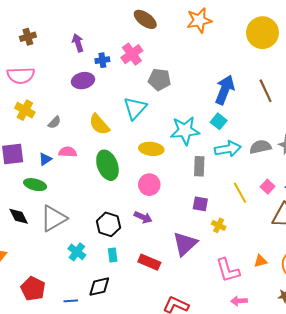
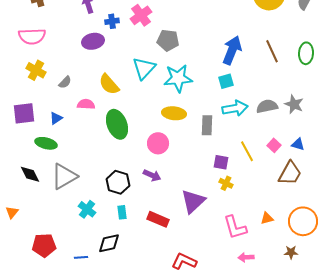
cyan square: (219, 121) -> (226, 81), turned 35
cyan star: (185, 131) -> (178, 78), moved
yellow ellipse: (151, 149) -> (174, 113), moved
pink semicircle: (68, 152) -> (86, 104), moved
purple square: (200, 204) -> (221, 162), moved
red pentagon: (33, 289) -> (44, 245), turned -30

